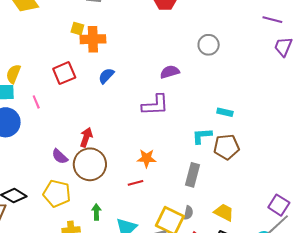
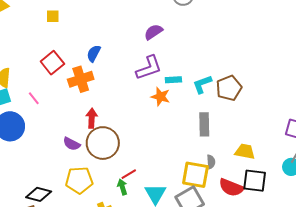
orange cross: (93, 39) -> (81, 79), moved
cyan rectangle: (225, 112) -> (173, 80), moved
orange star: (147, 158) -> (160, 97), moved, turned 30
red line: (136, 183) -> (129, 174), moved

